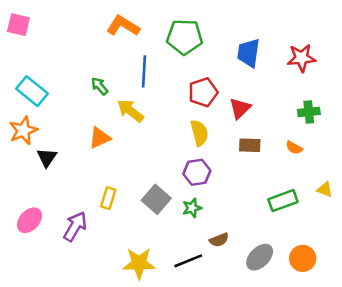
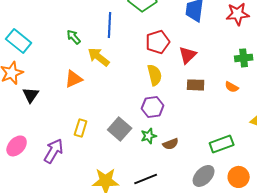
green rectangle: (283, 201) -> (222, 144), moved
brown semicircle: (219, 240) -> (171, 144), moved

